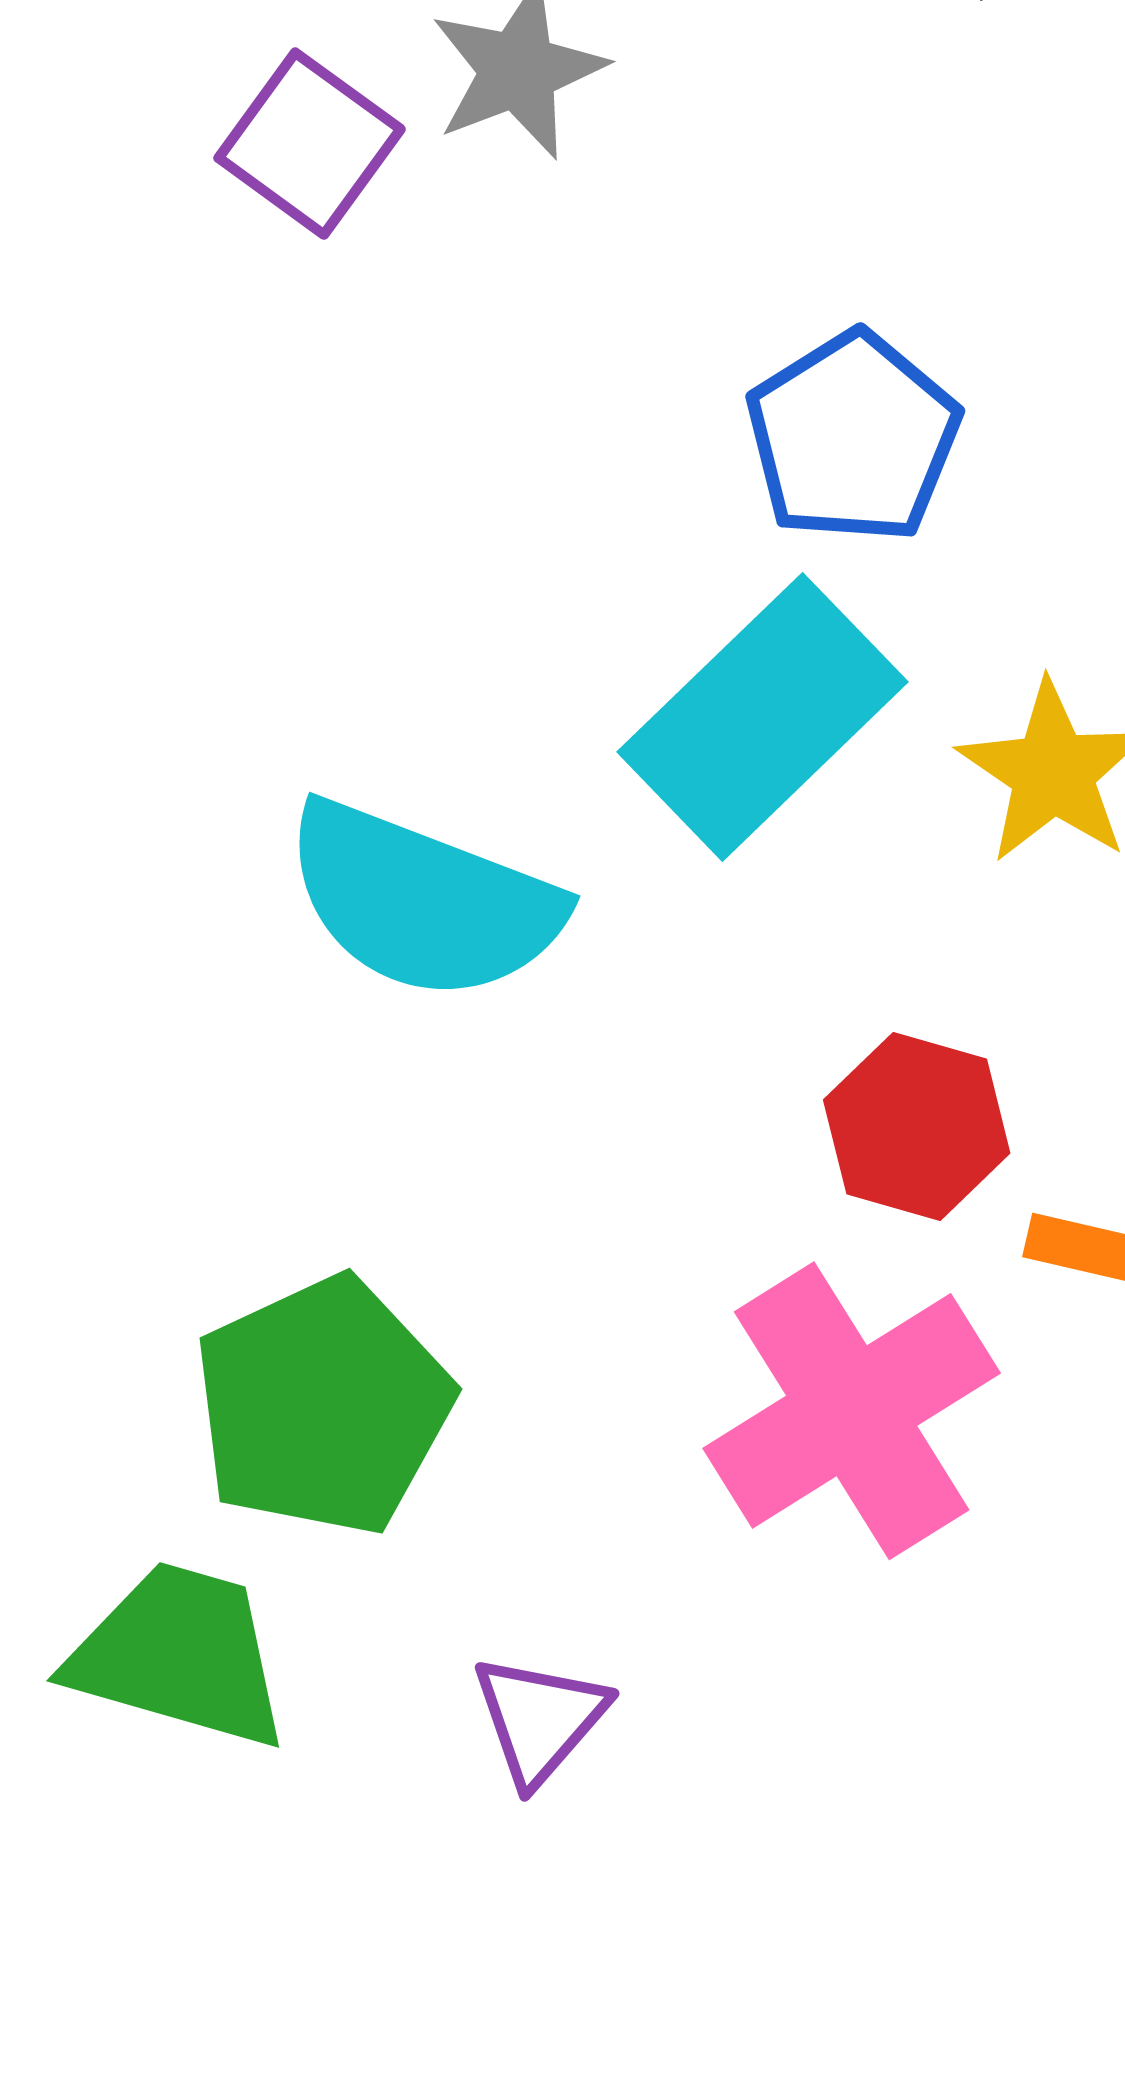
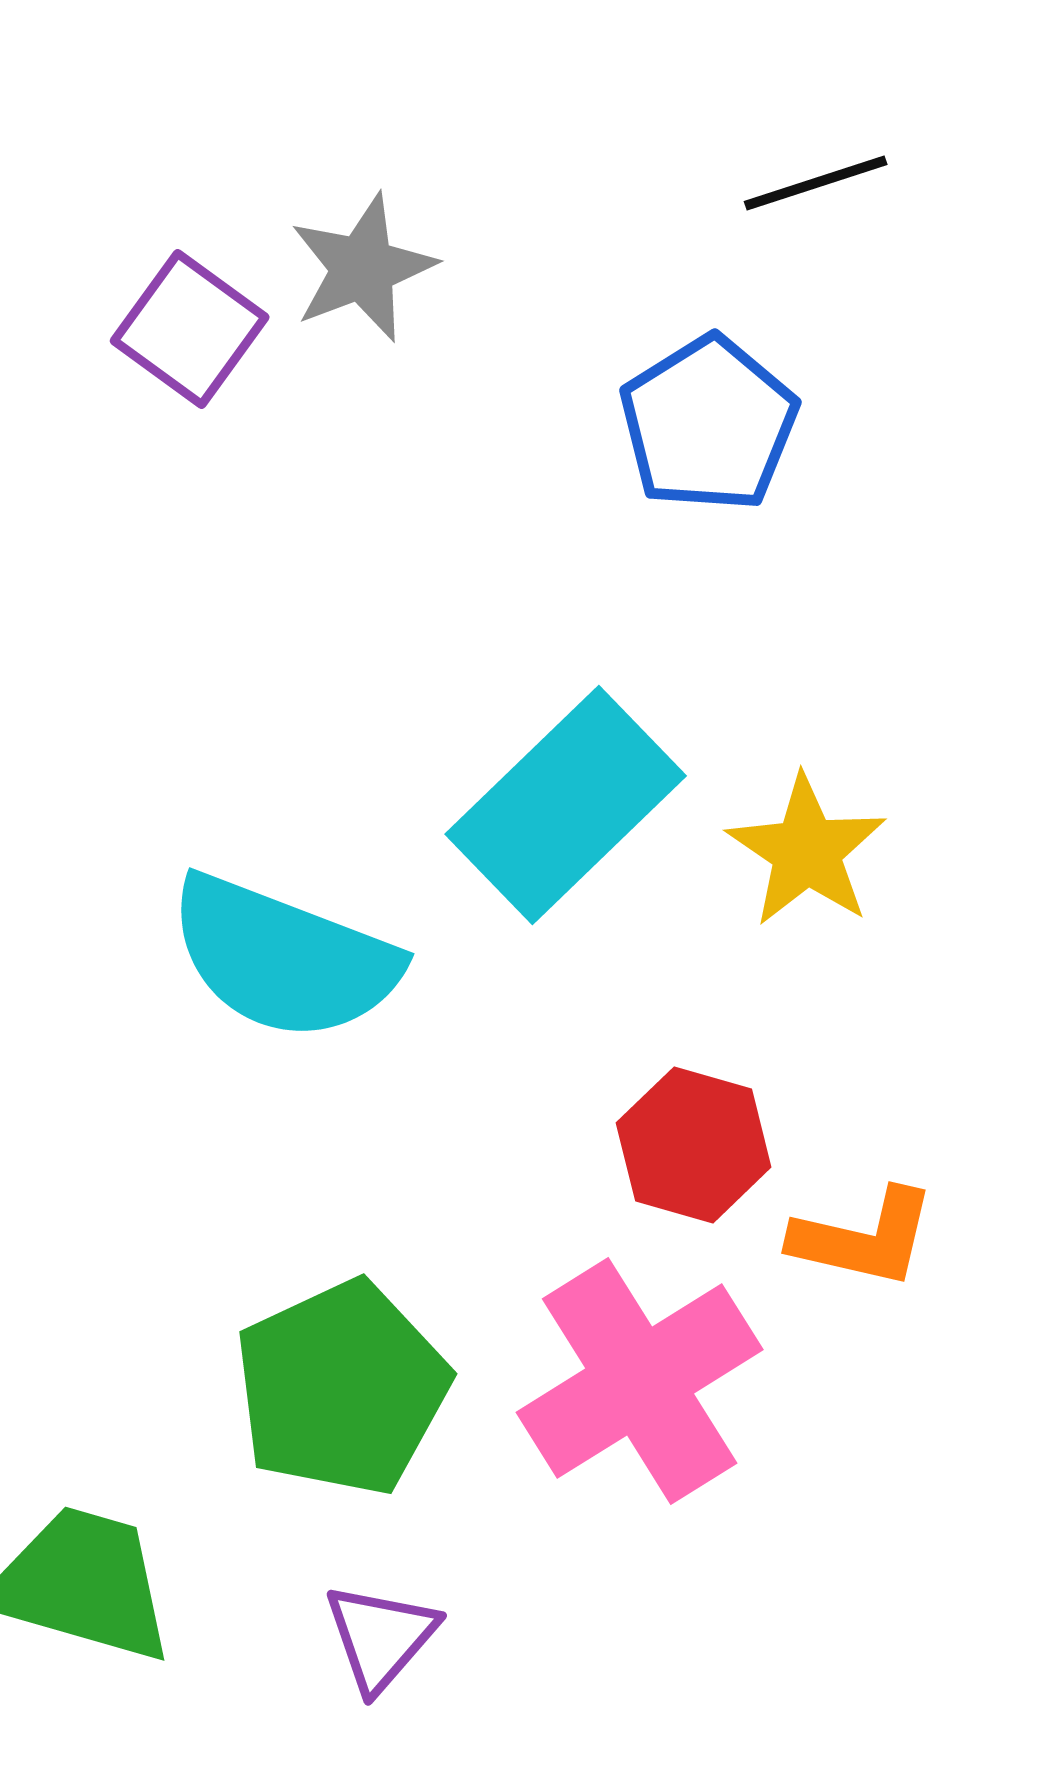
blue pentagon: (853, 437) -> (709, 424), moved
green pentagon: (323, 1406) -> (342, 1388), moved

